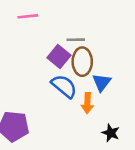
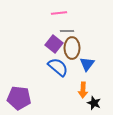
pink line: (28, 16) -> (59, 13), moved
orange arrow: (87, 103) -> (83, 90), moved

